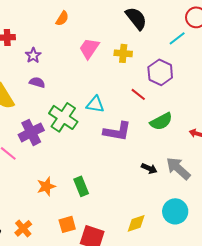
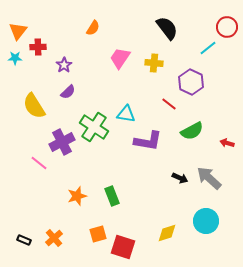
purple semicircle: (37, 82) -> (68, 92), turned 119

